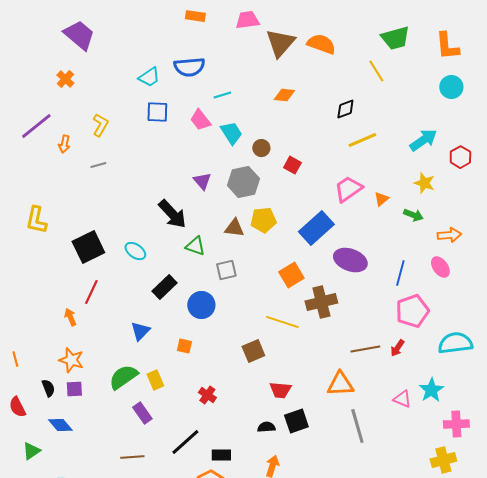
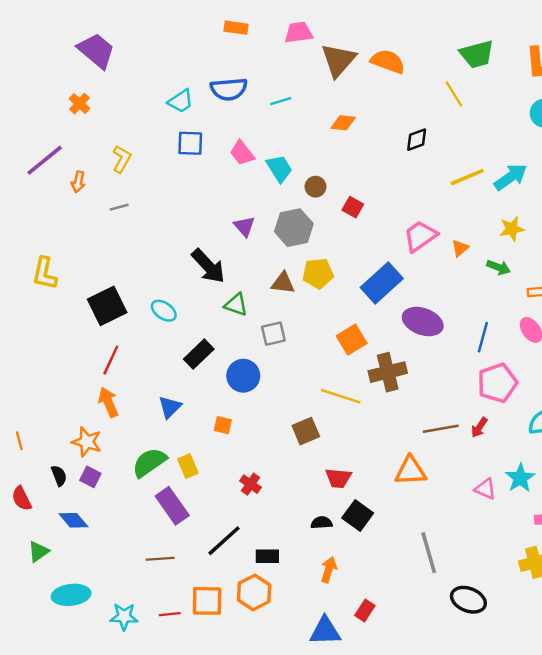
cyan line: (222, 95) -> (281, 101), moved
yellow line: (362, 140) -> (467, 177), moved
yellow star: (424, 183) -> (512, 229), turned -30
orange arrow: (70, 317) -> (108, 402), moved, size x1.4
purple square: (74, 389) -> (90, 477), turned 30
purple rectangle: (142, 413) -> (172, 506), size x1.4
black square: (296, 421) -> (358, 515), turned -35
gray line: (357, 426) -> (429, 553), moved

